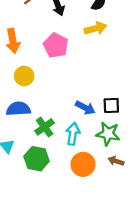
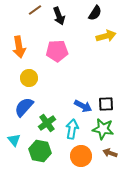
yellow arrow: (95, 28) -> (106, 36), moved
pink pentagon: (56, 45) -> (57, 51), turned -30
blue semicircle: (18, 109) -> (24, 107), turned -45

